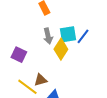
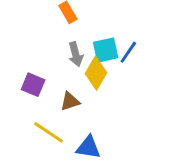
brown triangle: (41, 80) -> (70, 101), moved

